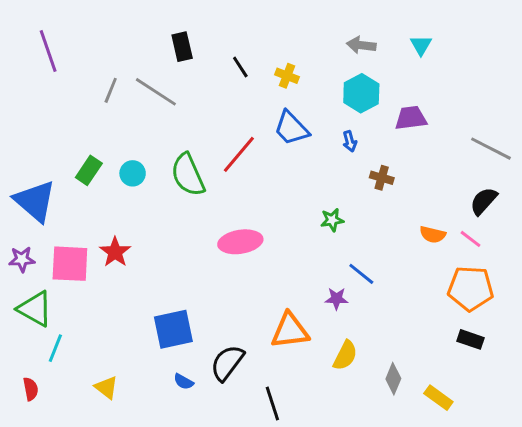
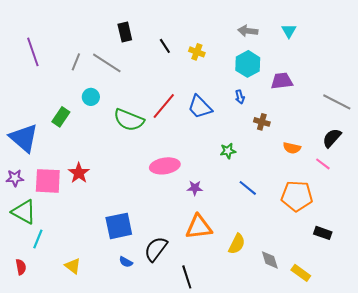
purple line: (48, 51) -> (33, 52), moved
blue trapezoid: (291, 128) -> (200, 107), moved
cyan circle: (133, 173) -> (91, 97), moved
green semicircle: (188, 175) -> (129, 120), turned -44
orange semicircle: (433, 235) -> (292, 148), moved
orange pentagon: (471, 288) -> (297, 196), moved
purple star: (337, 299) -> (195, 188), moved
gray diamond: (393, 379) -> (270, 260), turned -40

